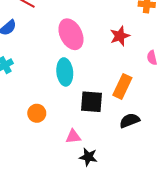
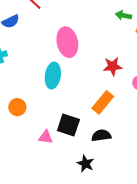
red star: (120, 36) -> (113, 66), moved
black square: (91, 102) -> (68, 125), moved
black star: (88, 157) -> (85, 164), moved

